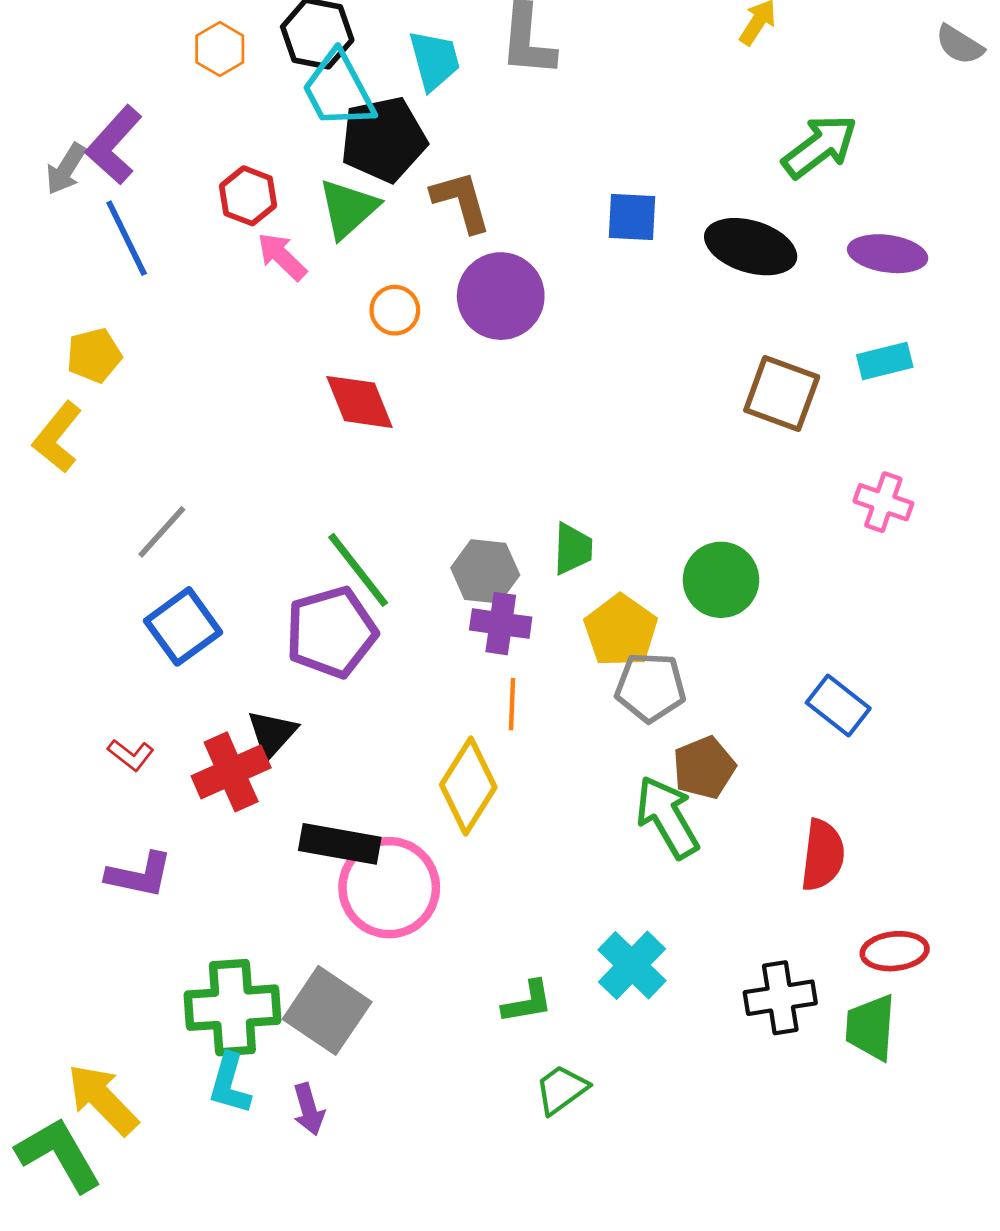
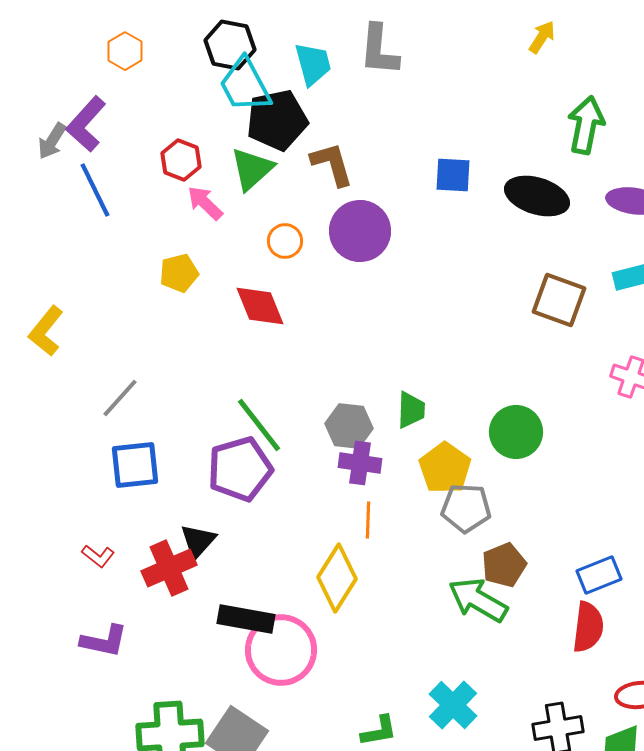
orange hexagon: (220, 49) -> (125, 51), moved
green arrow: (820, 146) -> (586, 125), turned -42
yellow pentagon: (94, 355) -> (179, 273), moved
blue square: (183, 626) -> (135, 465), turned 30
blue rectangle: (838, 705) -> (599, 575), moved, turned -60
green arrow: (667, 817) -> (478, 600), turned -30

